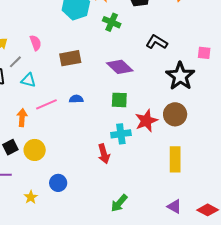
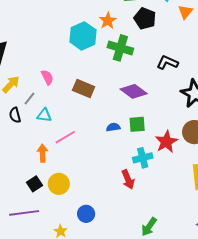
green cross: (112, 22) -> (120, 48), size x1.4
brown rectangle: (70, 58) -> (84, 89), turned 40
blue semicircle: (76, 99) -> (113, 127), moved

